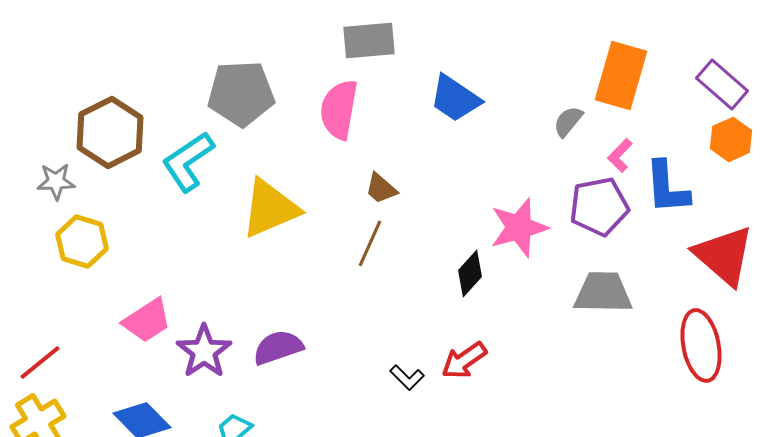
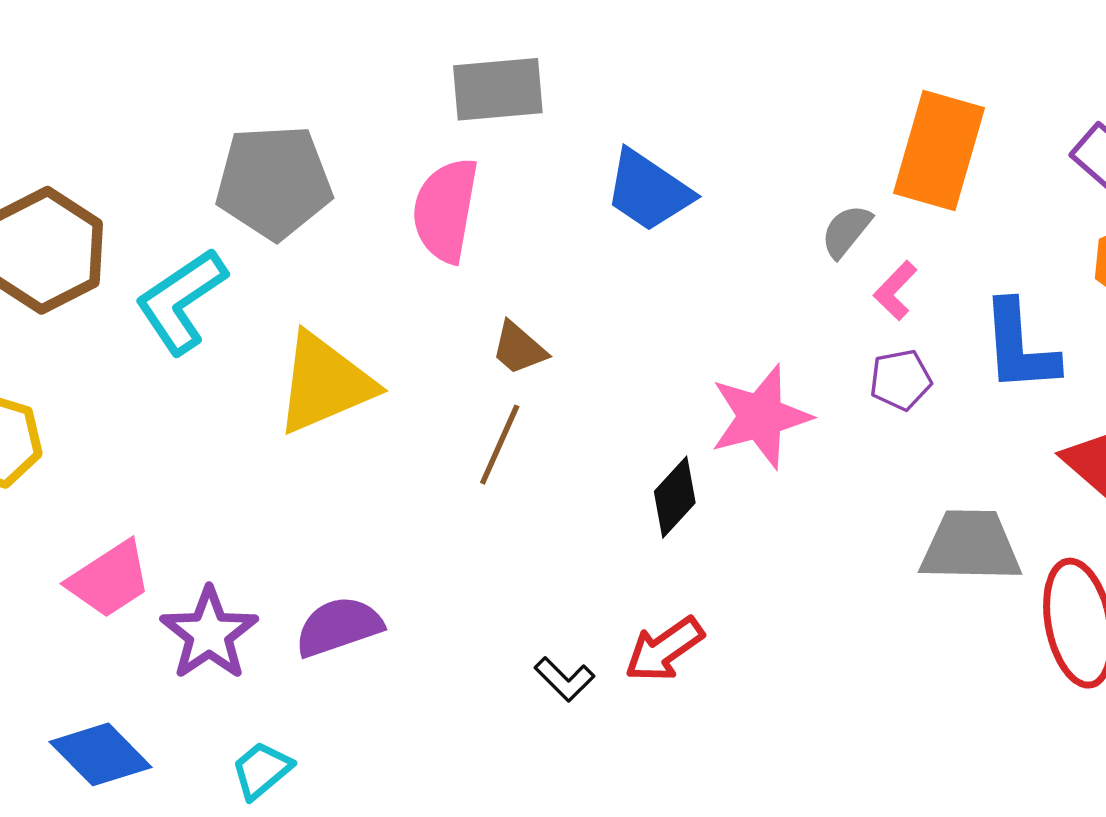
pink L-shape: (620, 155) -> (895, 291), moved
purple pentagon: (599, 206) -> (900, 380), size x0.6
gray trapezoid: (603, 292) -> (970, 546), moved

